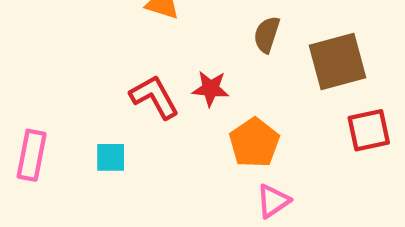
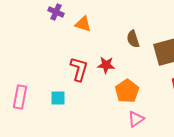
brown semicircle: (267, 34) -> (133, 39), turned -36
red L-shape: (154, 97) -> (79, 69), turned 45

